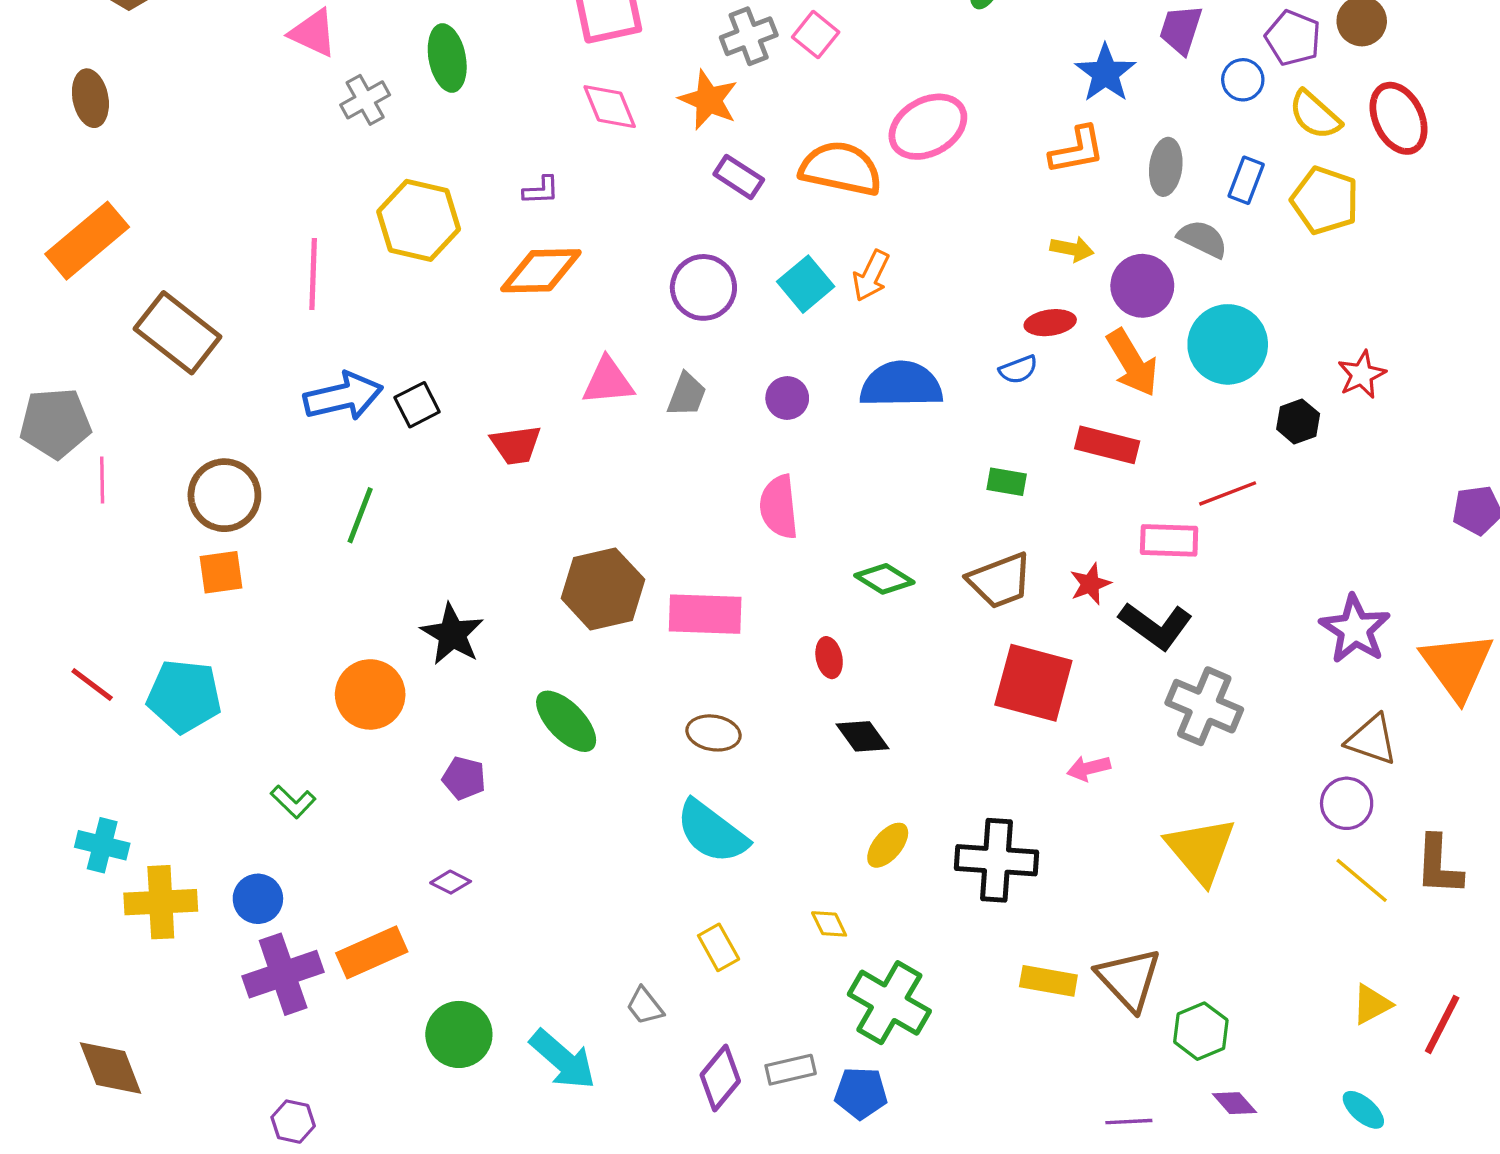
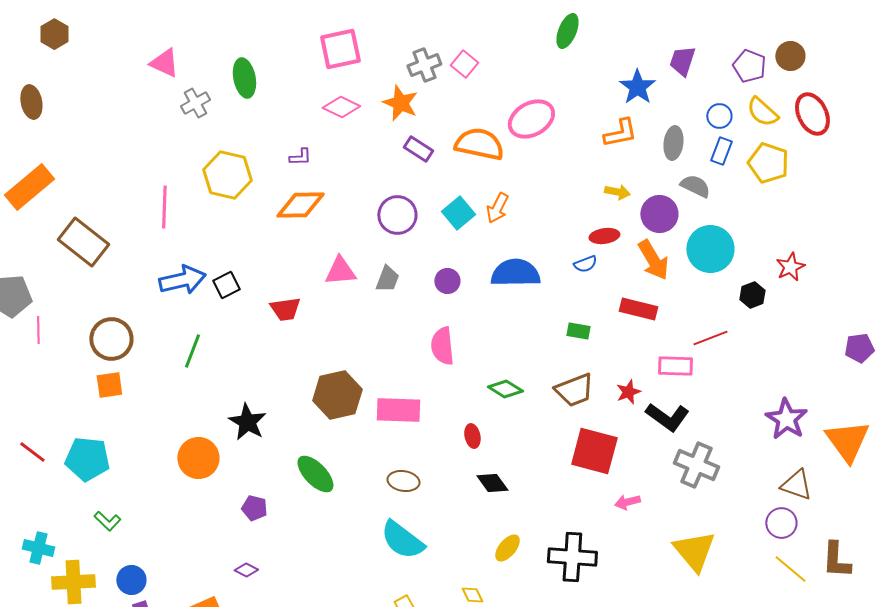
blue circle: (1243, 80) -> (719, 116), moved
pink diamond: (610, 107) -> (341, 107), turned -42
green L-shape: (293, 802) -> (107, 521), moved

